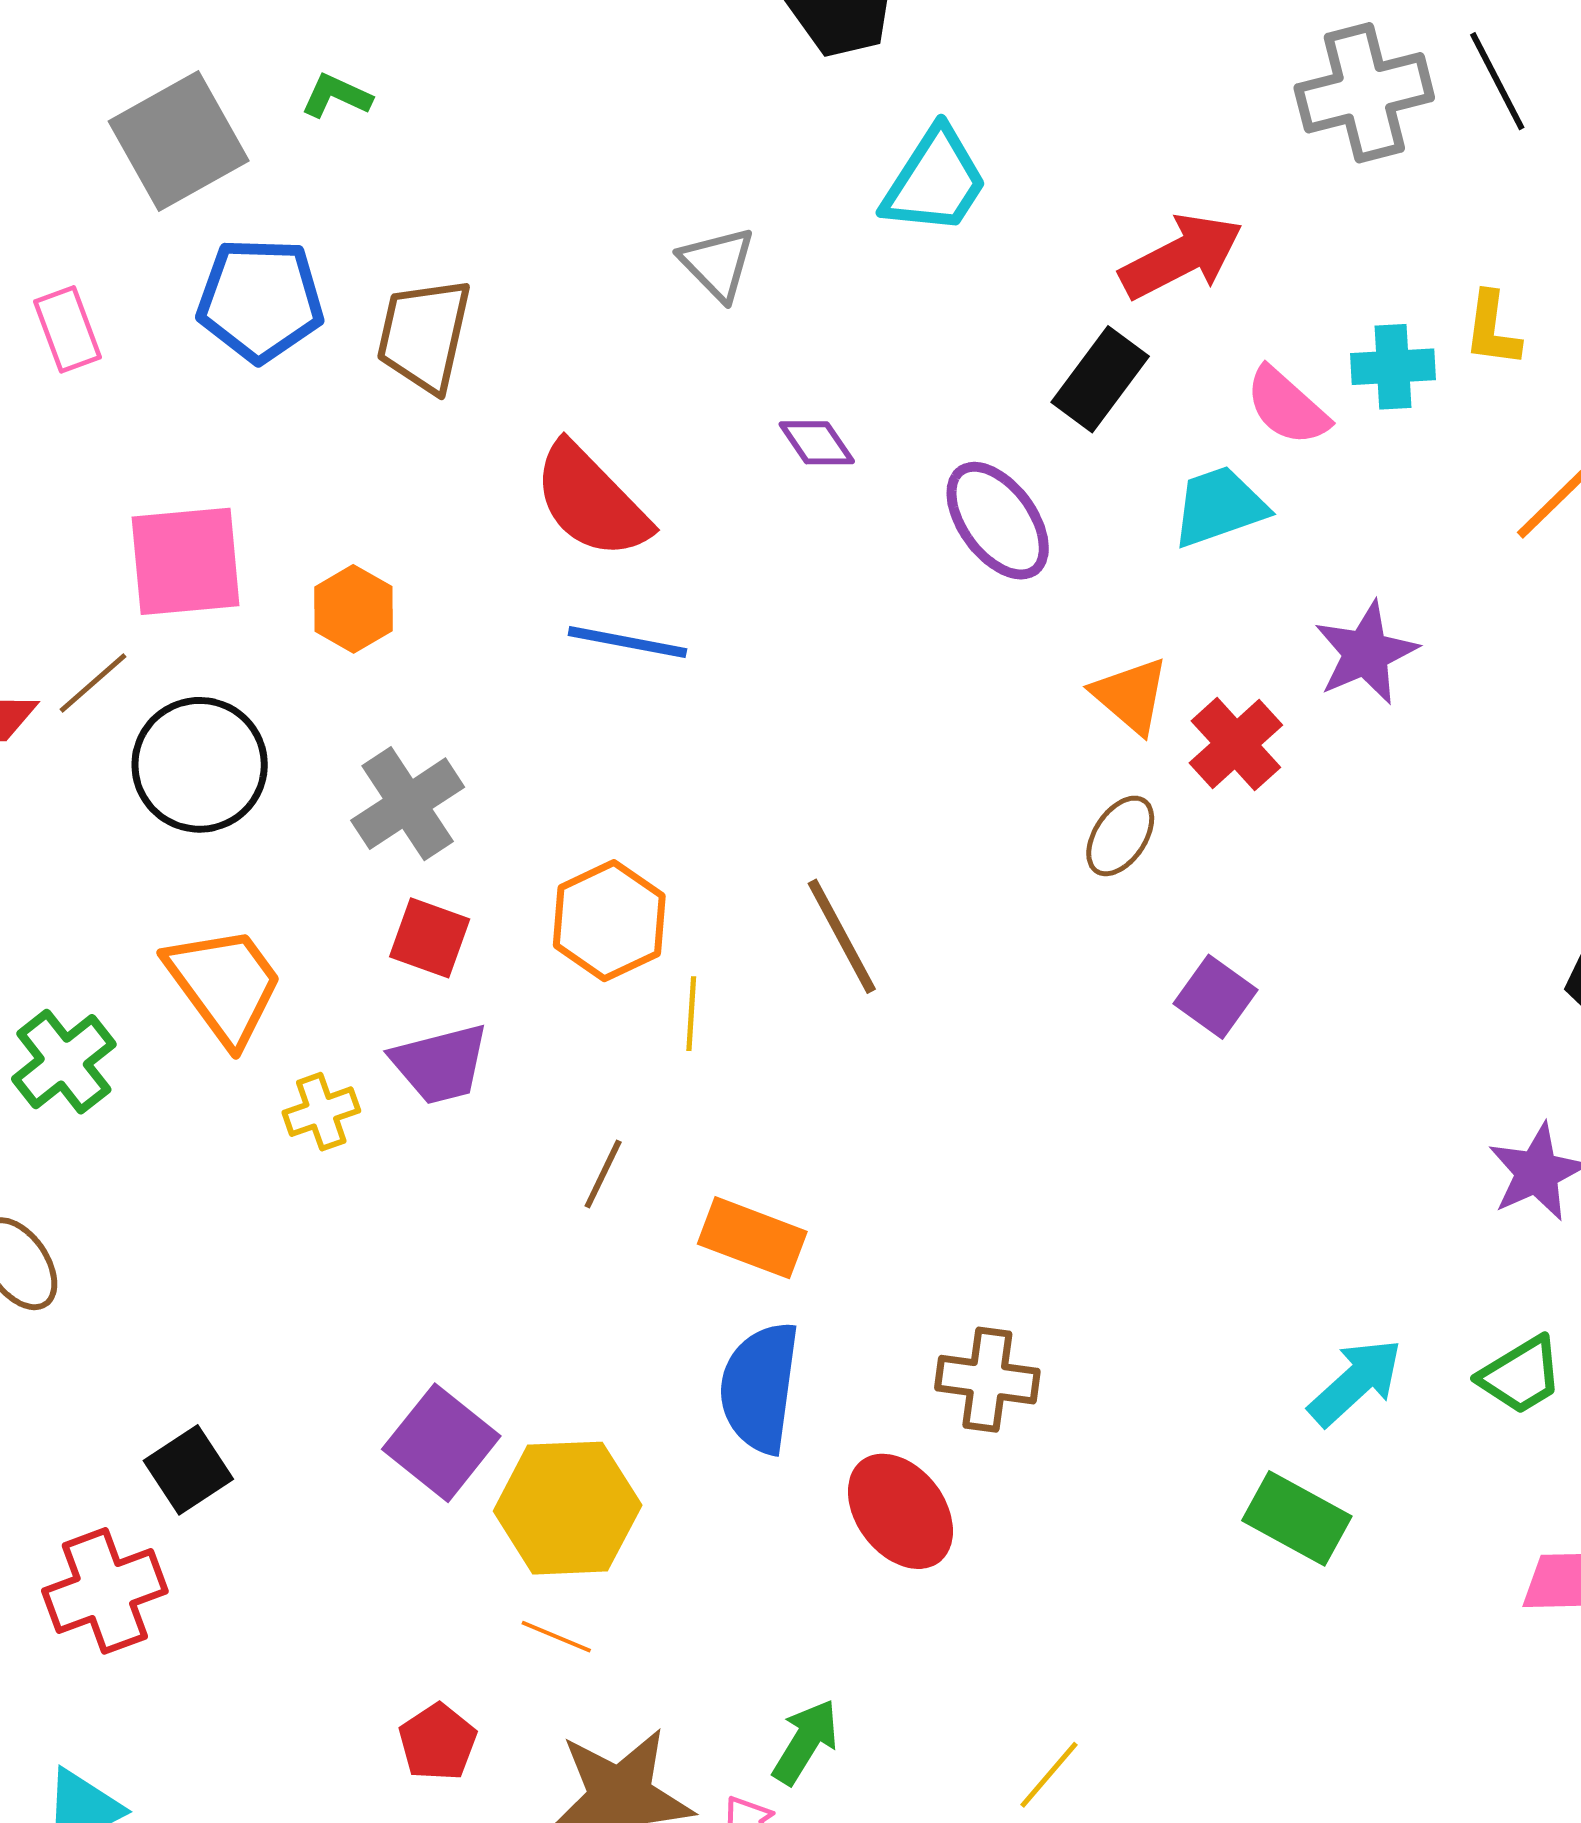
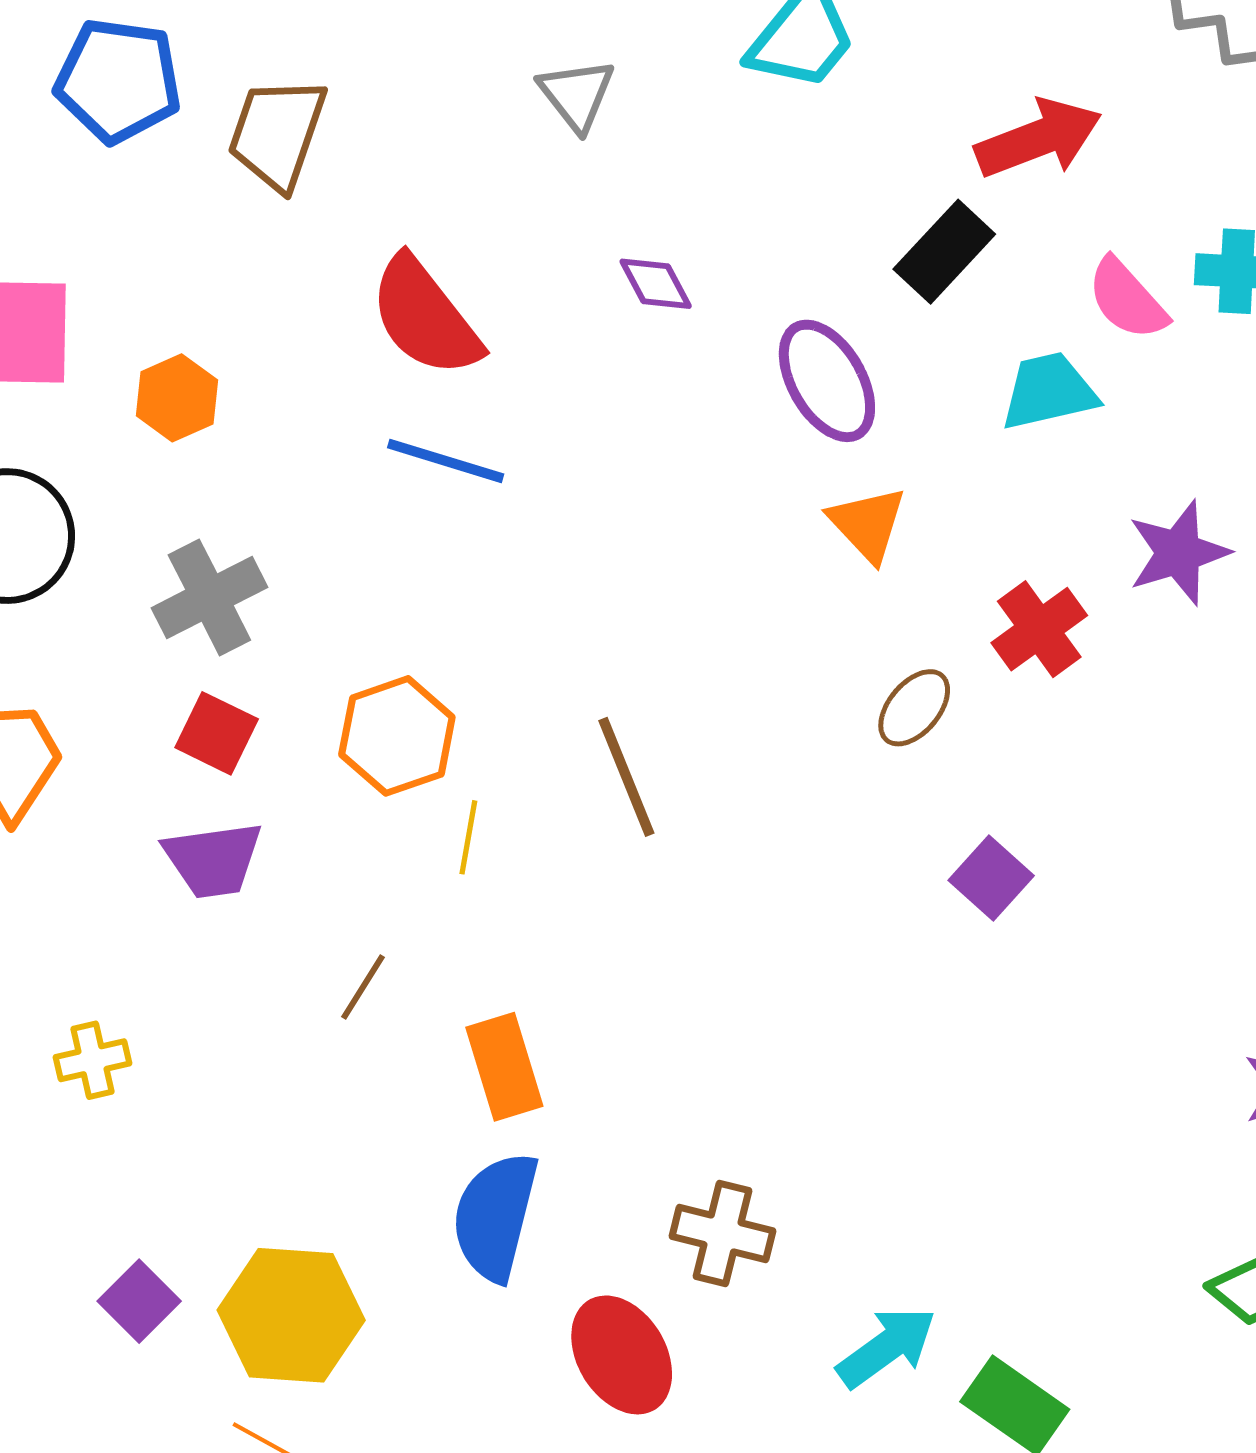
orange triangle: (1131, 695) -> (867, 524), moved
yellow cross: (321, 1112) -> (92, 1060), moved
orange rectangle: (752, 1238) -> (504, 1067), turned 46
cyan arrow: (1356, 1382) -> (887, 1347), moved
purple square: (441, 1443) -> (139, 1301), moved, size x0.7

